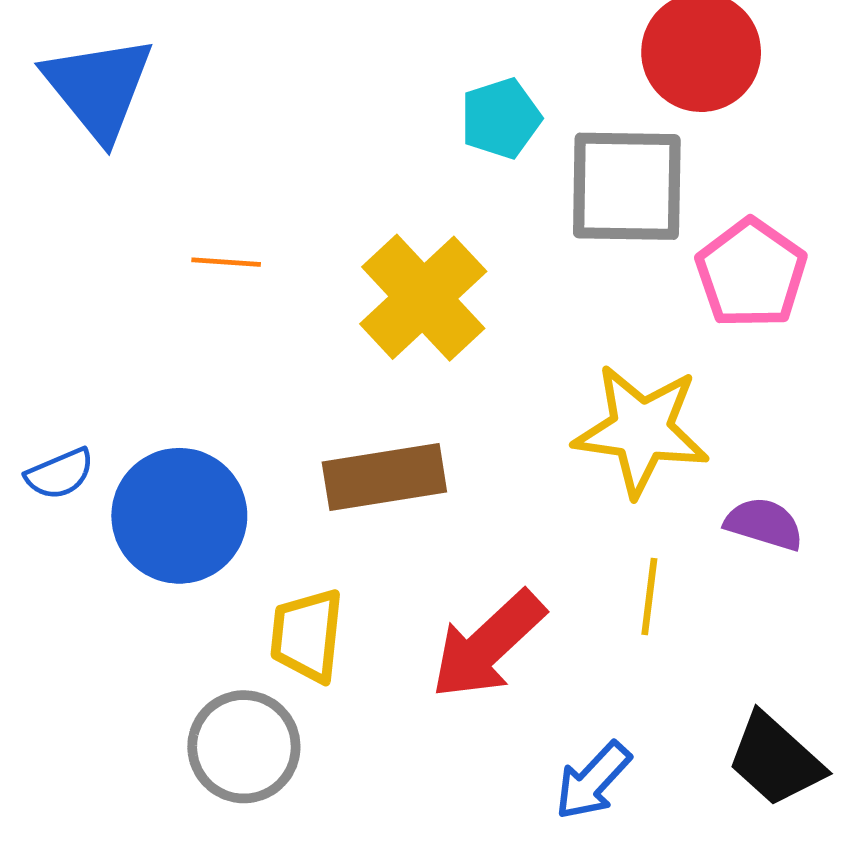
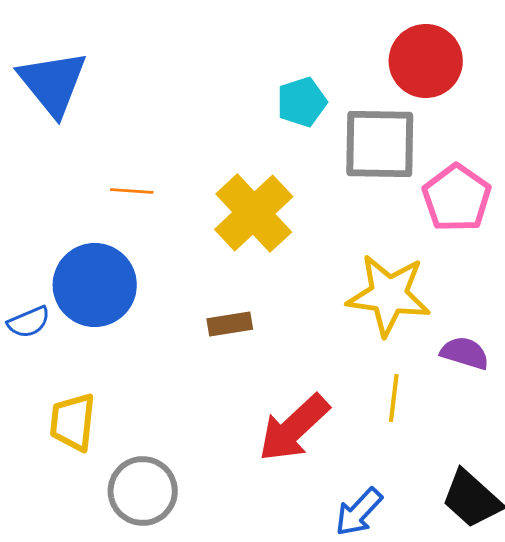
brown rectangle: (384, 477) -> (230, 324), size x0.6
blue circle: (179, 516) -> (95, 285), moved
yellow trapezoid: (307, 635) -> (73, 422), moved

